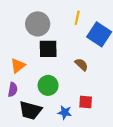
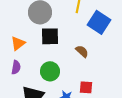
orange triangle: (18, 66) -> (18, 43), moved
purple semicircle: (13, 90) -> (16, 67), moved

